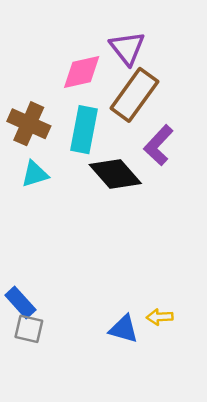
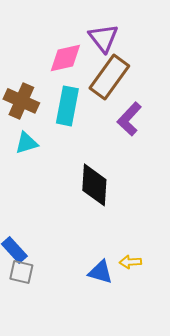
black diamond: (115, 174) -> (94, 185), moved, turned 45

